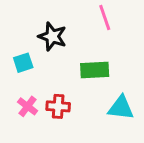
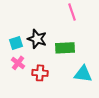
black star: (52, 36) -> (37, 39), moved
pink cross: (28, 106) -> (18, 63), moved

